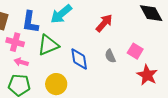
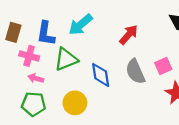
pink square: (135, 51) -> (163, 66), turned 35
gray semicircle: (110, 56) -> (135, 72), size x1.6

